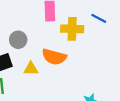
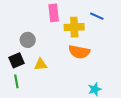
orange semicircle: (54, 57) -> (79, 52), moved

